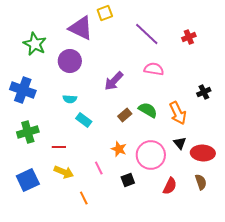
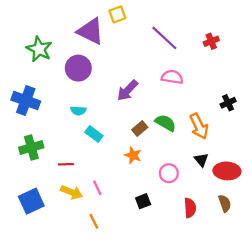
orange star: (119, 149) -> (133, 155), moved
pink circle: (151, 155) -> (169, 173), size x0.6
pink line: (99, 168) -> (97, 188), moved
red semicircle: (170, 186) -> (190, 208), turned -30

